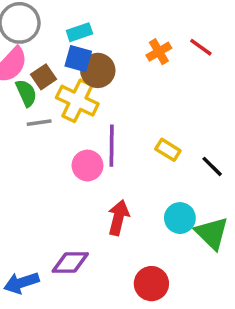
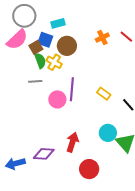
blue square: (78, 59) -> (45, 40), moved
green semicircle: (26, 93) -> (40, 61), moved
yellow cross: (77, 101) -> (54, 62), size x0.7
gray line: (39, 123) -> (35, 81), moved
red arrow: (118, 218) -> (72, 142), moved

